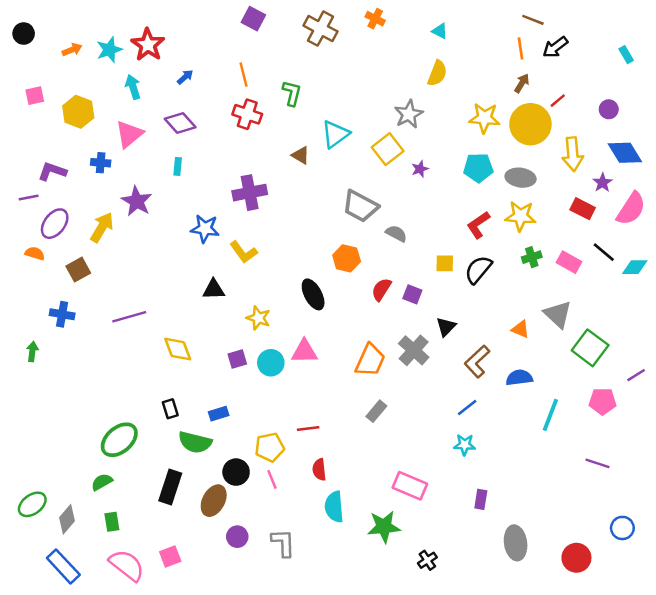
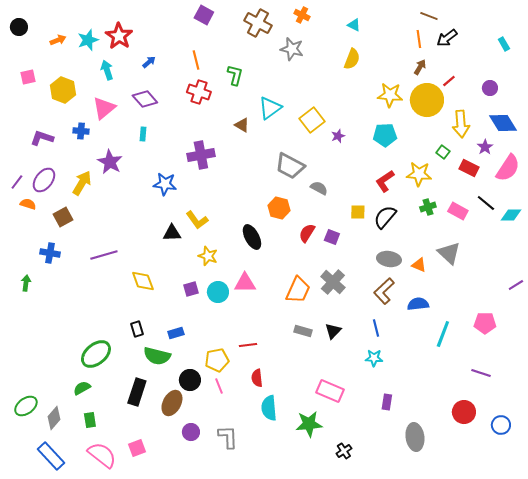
gray star: (409, 114) -> (292, 49), moved, turned -30
gray ellipse: (521, 178) -> (389, 259), moved
purple line: (29, 197) -> (17, 182), moved, turned -42
yellow L-shape: (243, 252) -> (197, 220), moved
black triangle: (446, 327) -> (333, 331), moved
green square: (590, 348) -> (443, 152), moved, size x0.5
purple line: (636, 375) -> (516, 285), moved
blue line: (467, 407) -> (376, 328), turned -66
gray rectangle: (376, 411) -> (303, 331), turned 66
red circle: (576, 558) -> (464, 412), moved

